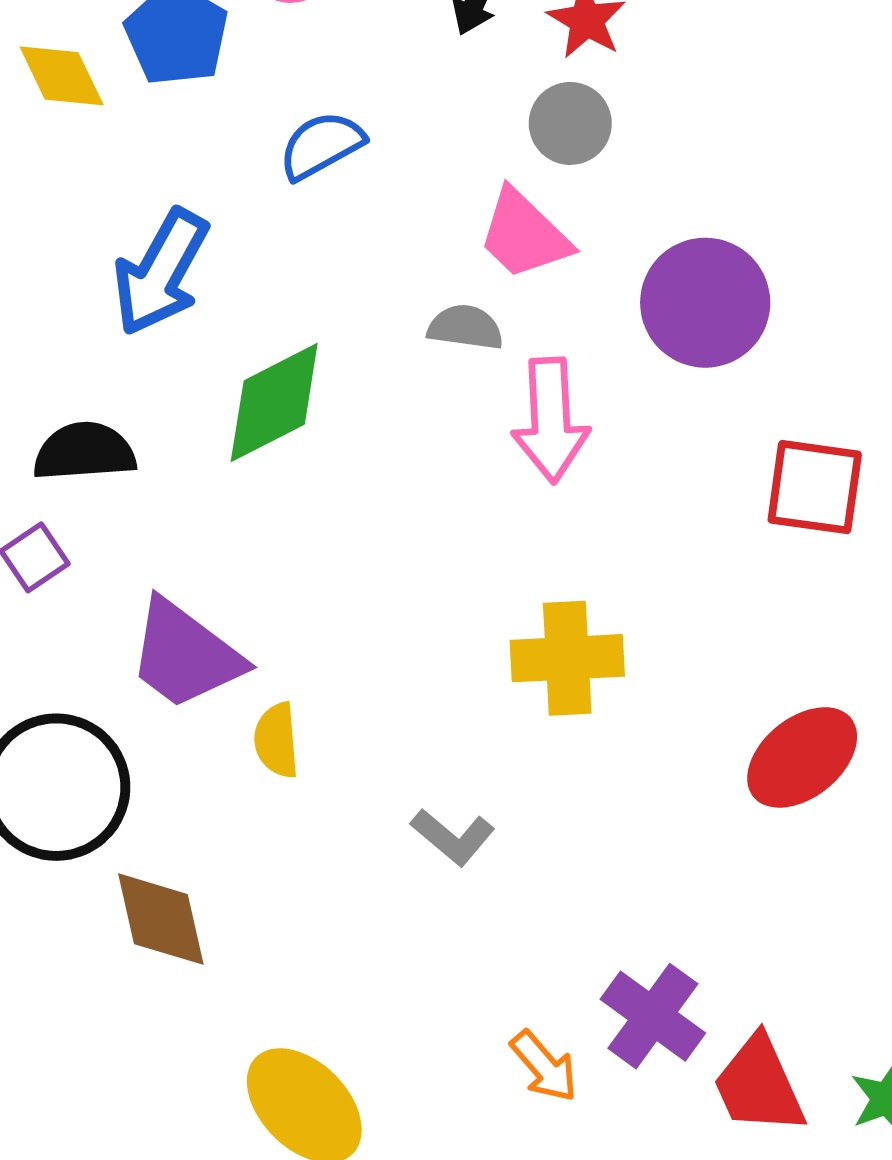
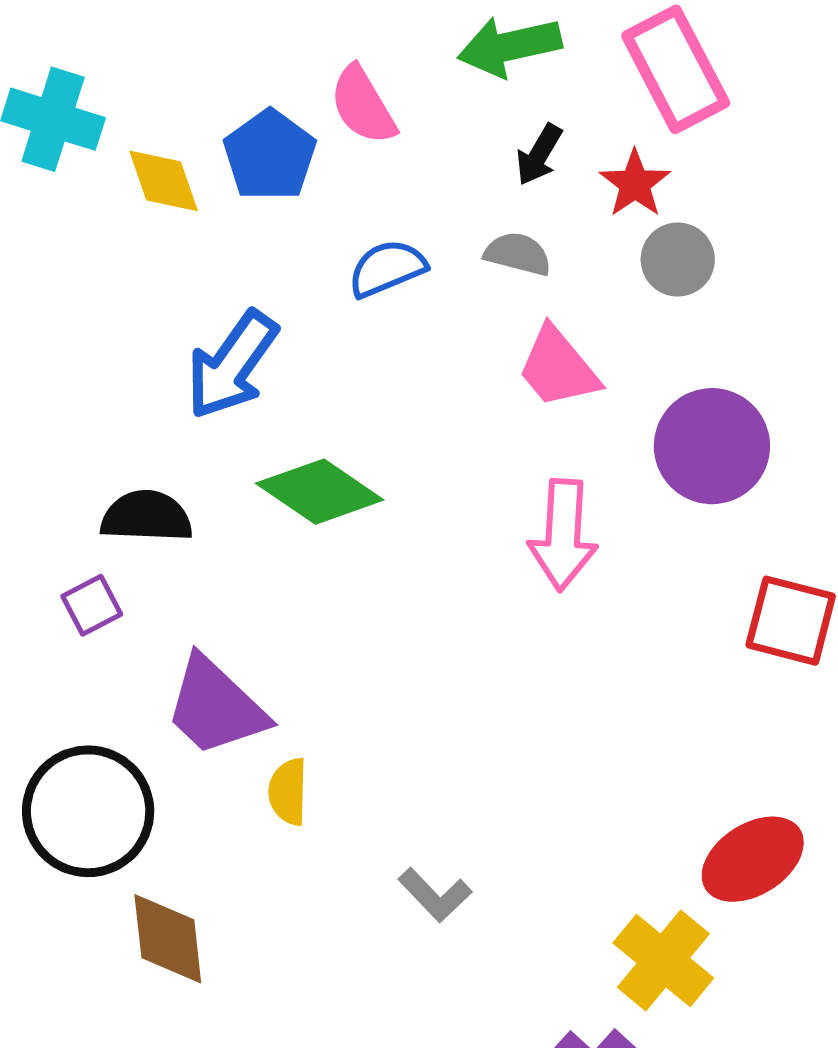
gray circle: (570, 123) -> (678, 260), moved
gray semicircle: (465, 327) -> (518, 254), moved
green diamond: (274, 402) -> (320, 492), turned 55
yellow cross: (567, 658) -> (663, 961), moved, turned 36

